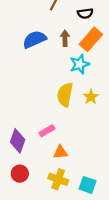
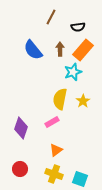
blue semicircle: (34, 39) -> (33, 50), turned -105
pink rectangle: (47, 131) -> (52, 122), moved
purple diamond: (18, 141) -> (21, 128), moved
orange triangle: (60, 152) -> (56, 150), turned -32

